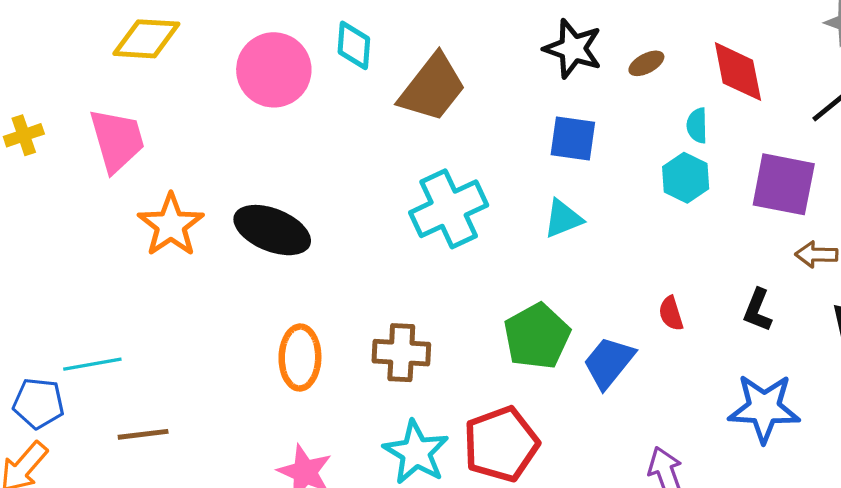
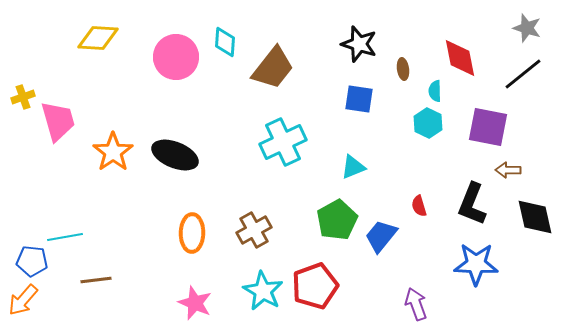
brown ellipse: (646, 63) -> (403, 69), moved, turned -70
pink trapezoid: (117, 140) -> (58, 121), moved
cyan triangle: (563, 219) -> (353, 167), moved
black L-shape: (758, 310) -> (472, 204), size x1.6
brown cross: (401, 353) -> (254, 230), turned -32

